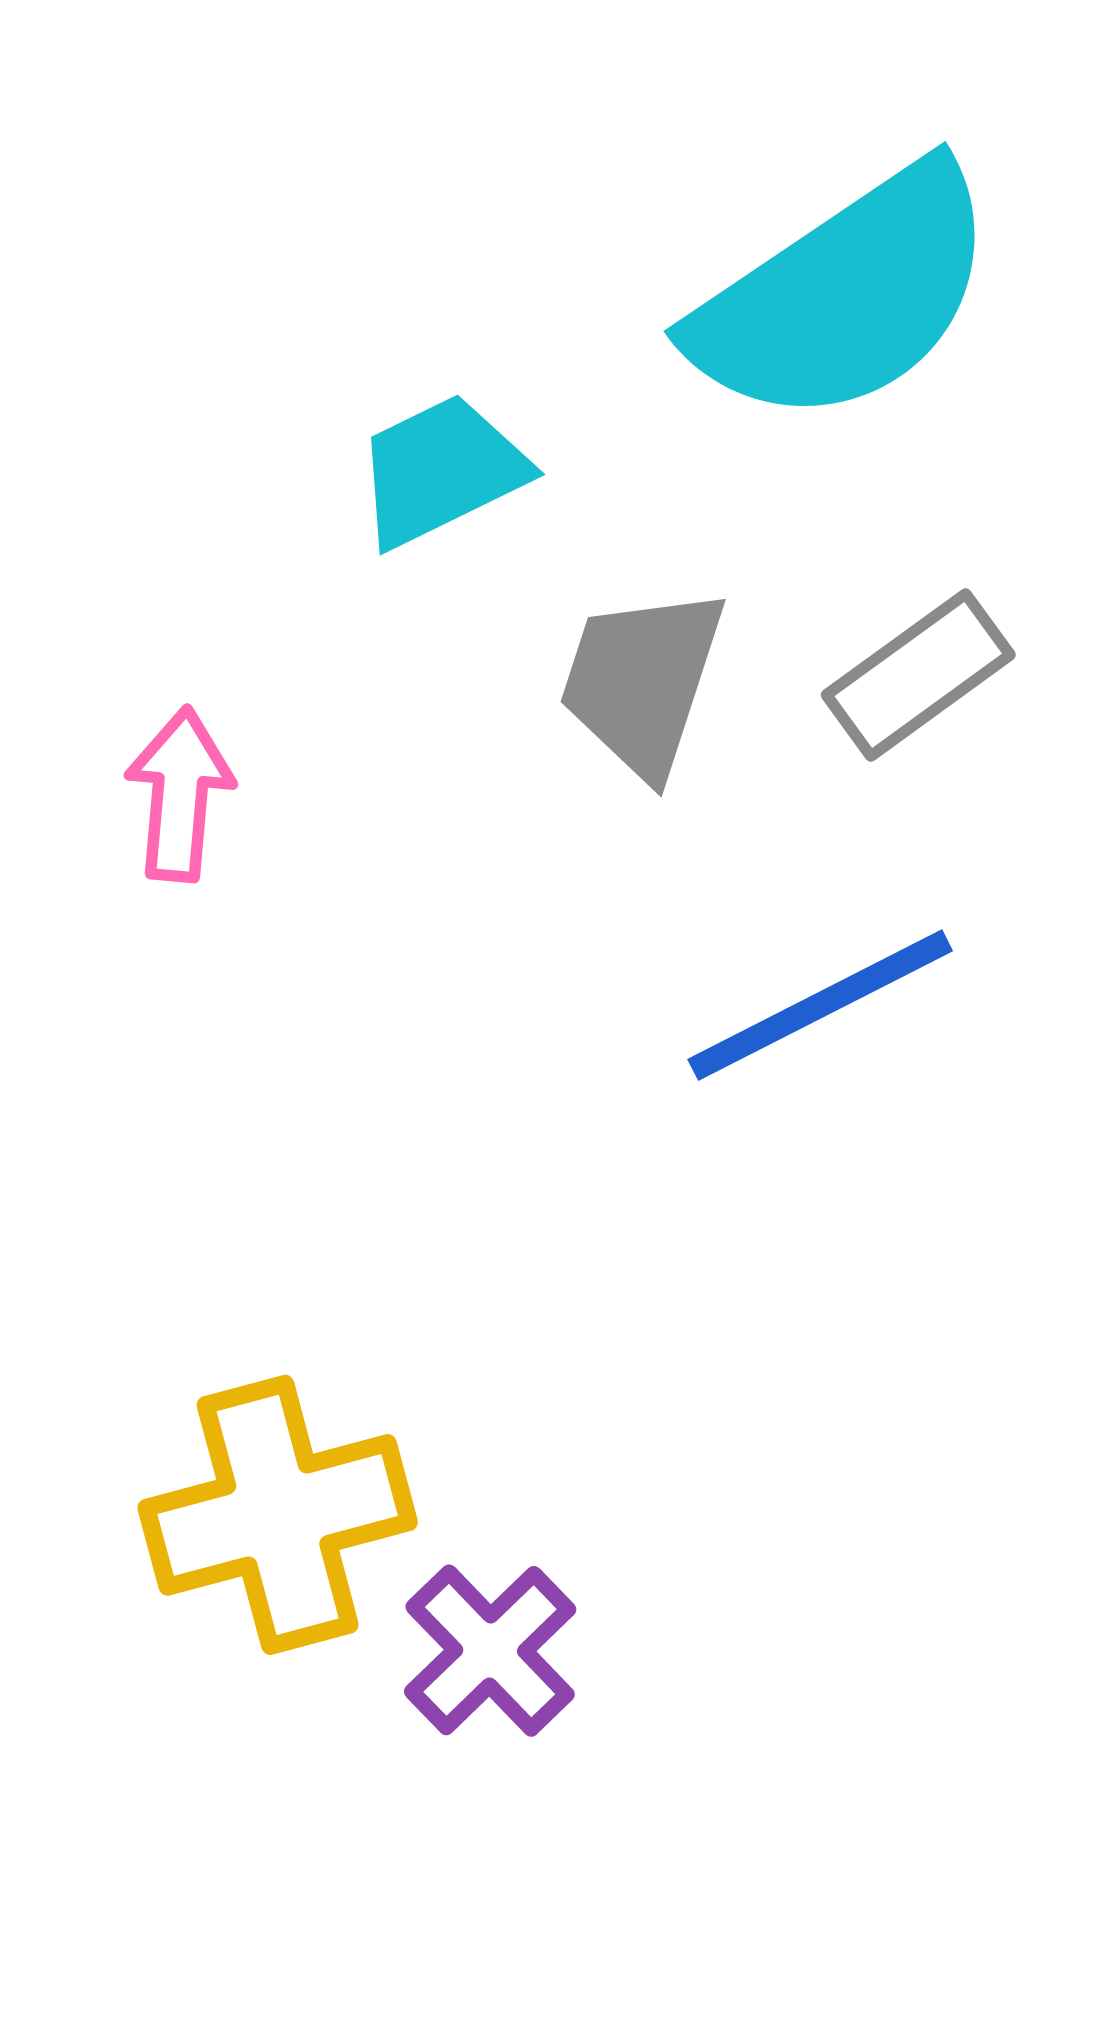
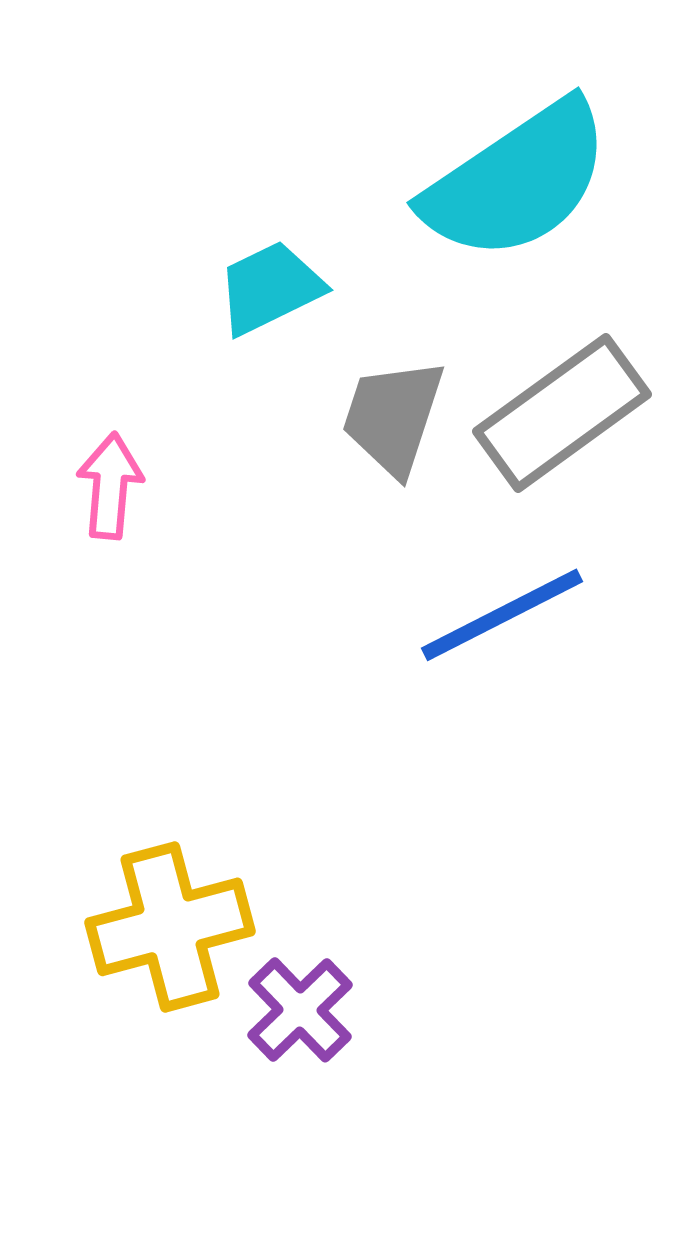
gray rectangle: (918, 675) -> (562, 413), size x1.5

